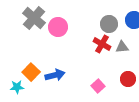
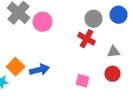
gray triangle: (122, 47) -> (114, 52), moved
pink square: (98, 86) -> (82, 81), turned -32

